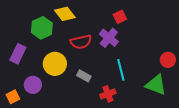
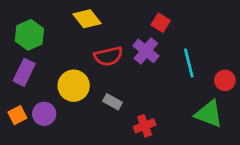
red square: (120, 17) -> (161, 23), turned -32
green hexagon: (42, 28) -> (29, 35), moved
cyan line: (121, 70) -> (189, 63), moved
orange square: (13, 97) -> (17, 115), moved

